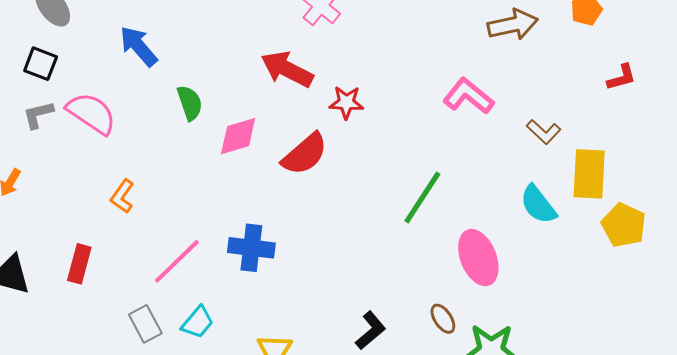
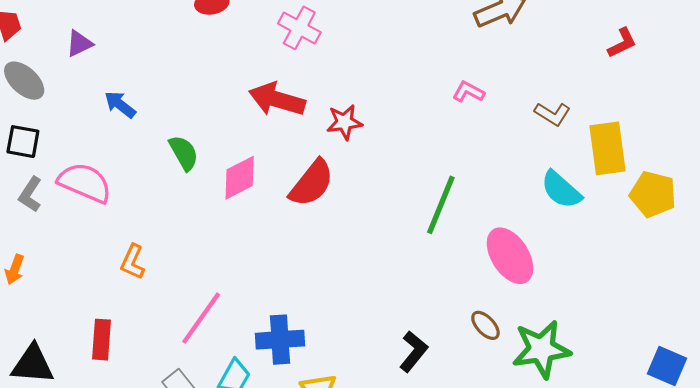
blue arrow: (139, 46) -> (120, 105), size x0.7
pink L-shape: (468, 96) -> (468, 92), size x0.6
gray L-shape: (38, 115) -> (30, 194), turned -32
blue cross: (251, 248) -> (280, 340), moved

